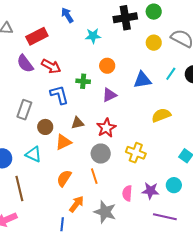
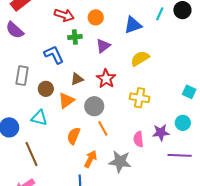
red arrow: (51, 66) -> (64, 15), moved
yellow semicircle: (161, 115) -> (140, 58), moved
gray circle: (101, 154) -> (94, 106), moved

